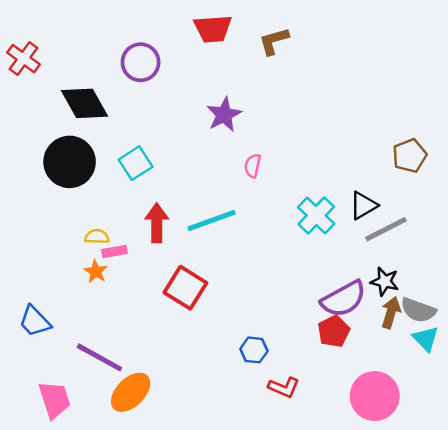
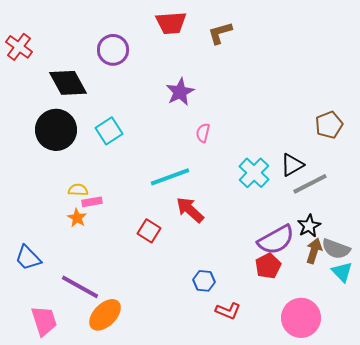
red arrow: (157, 223) -> (190, 210), moved, turned -48
black star: (385, 281) -> (309, 226), turned 30
red square: (185, 288) -> (149, 231), size x0.7

